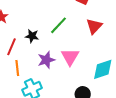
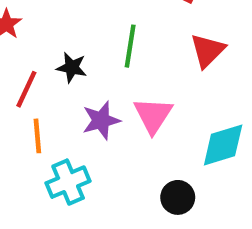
green line: (58, 25) -> (130, 46), turned -36

